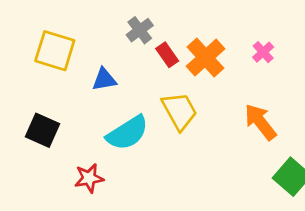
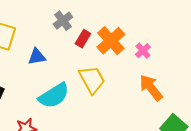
pink cross: (263, 52) -> (143, 51), moved
red rectangle: (167, 55) -> (83, 39), turned 66

